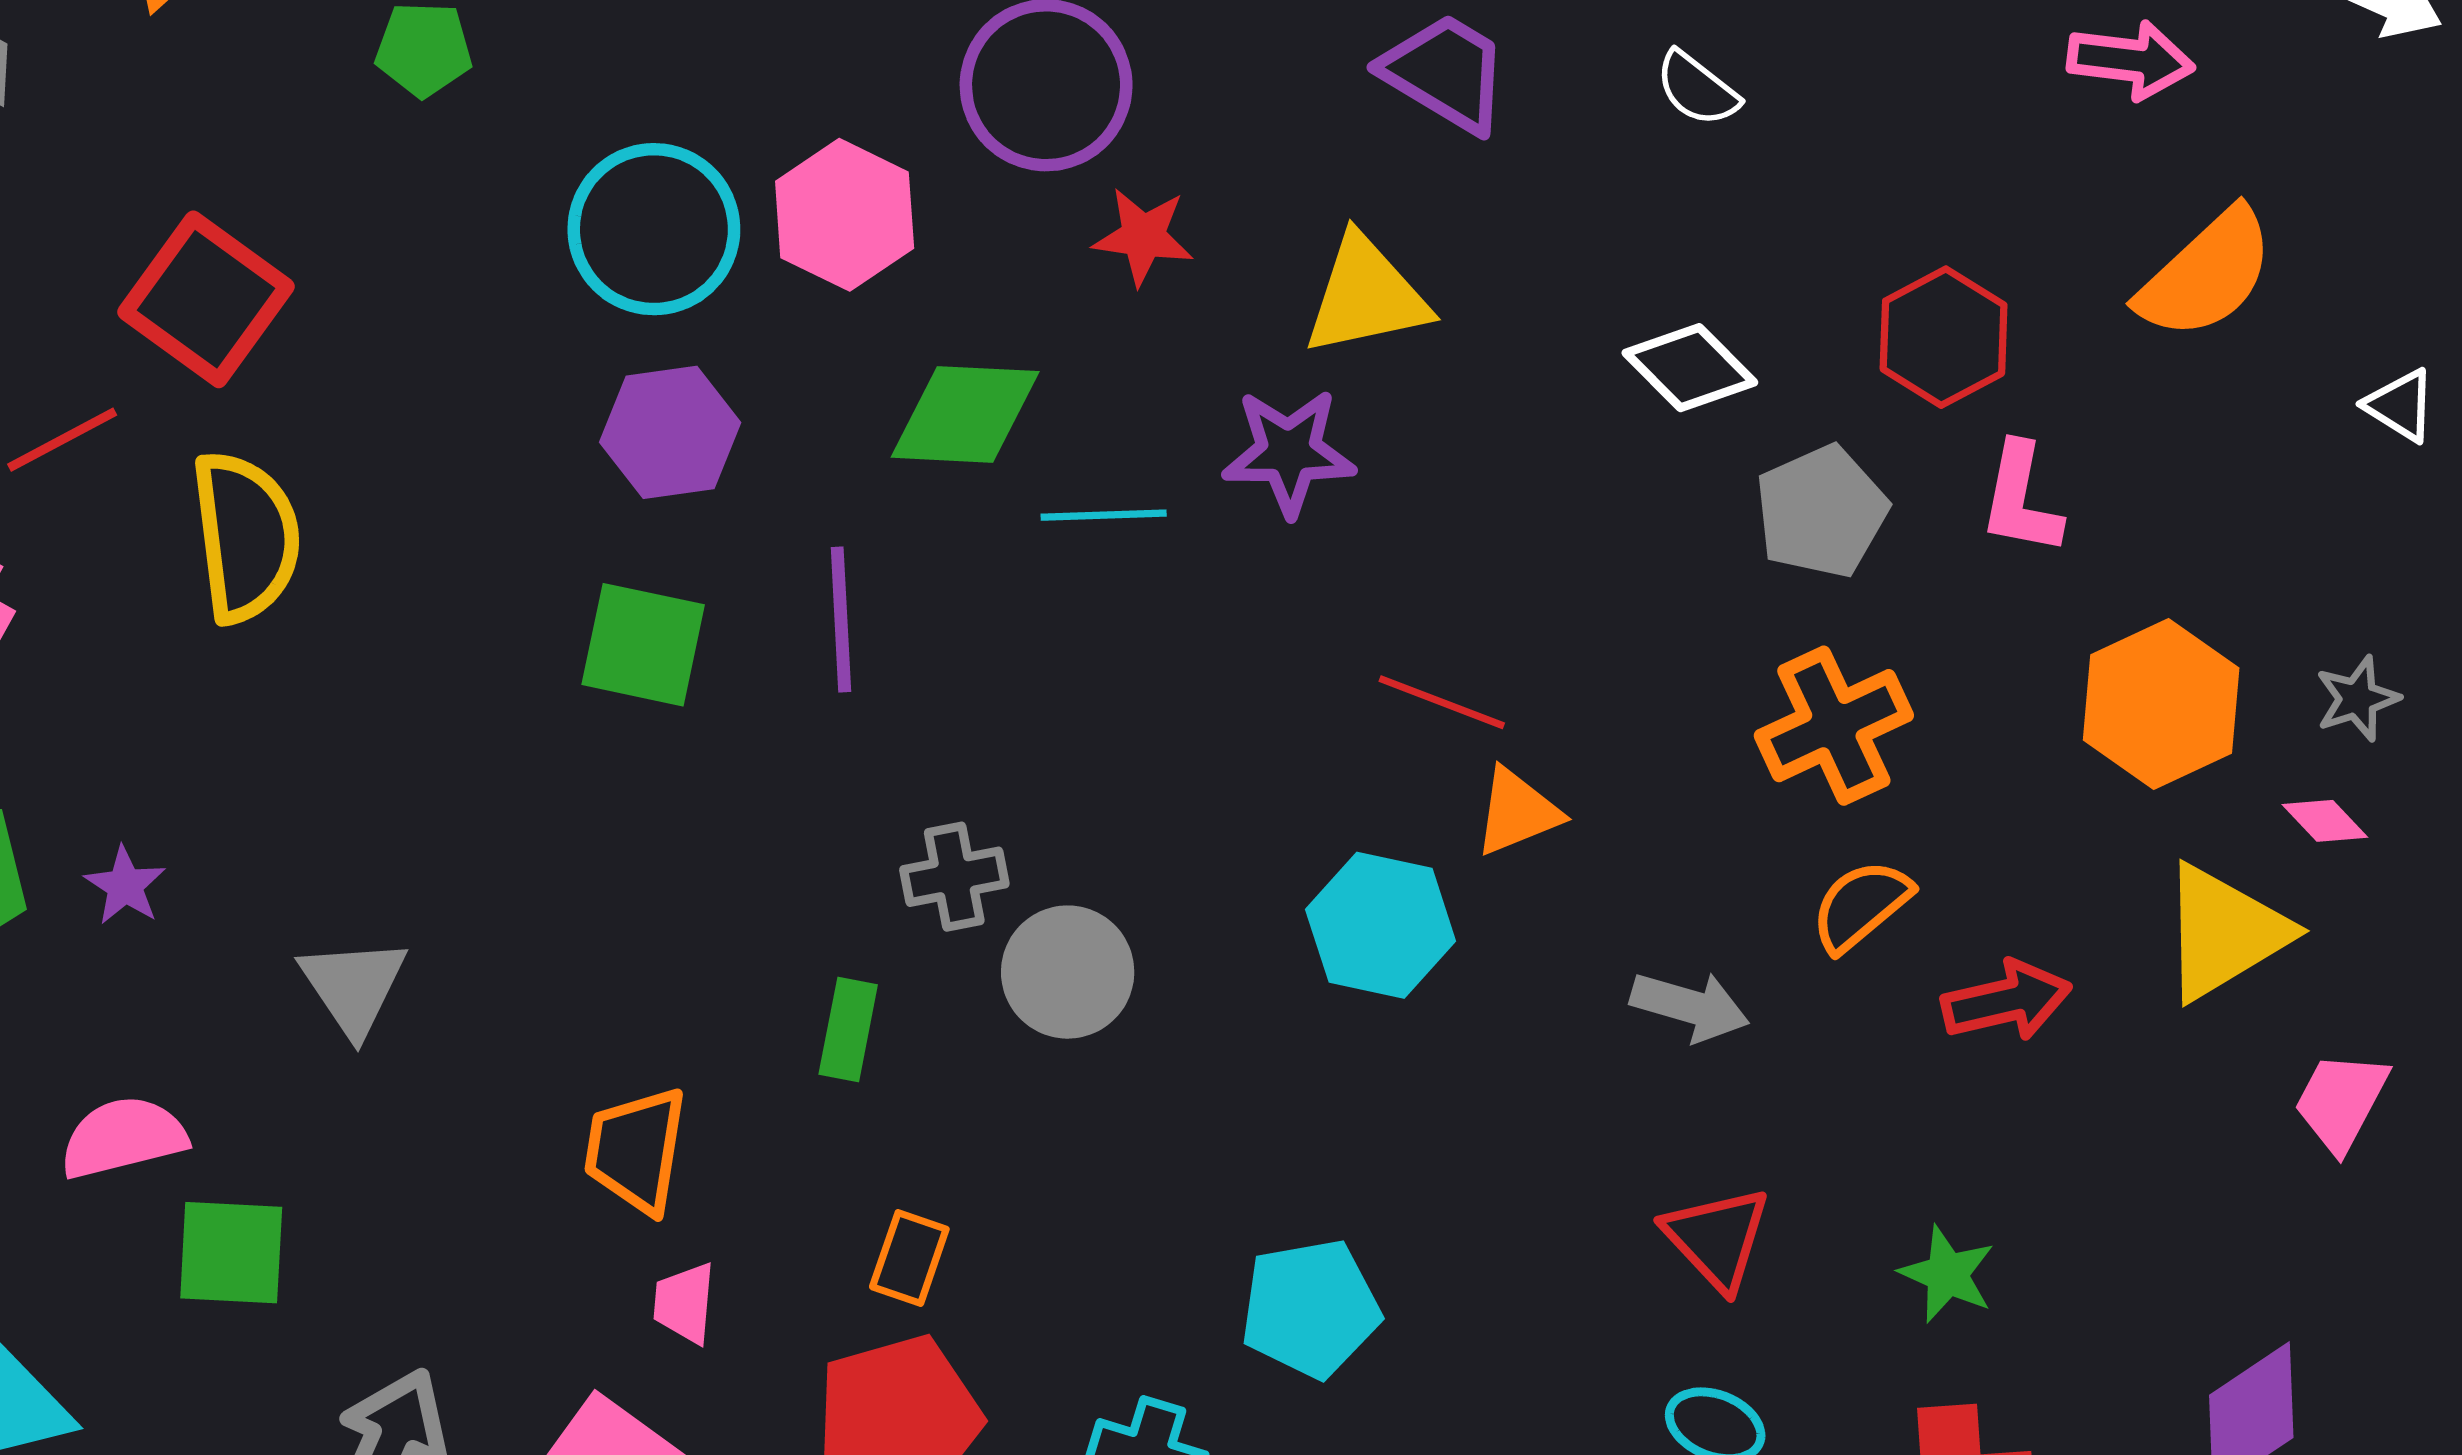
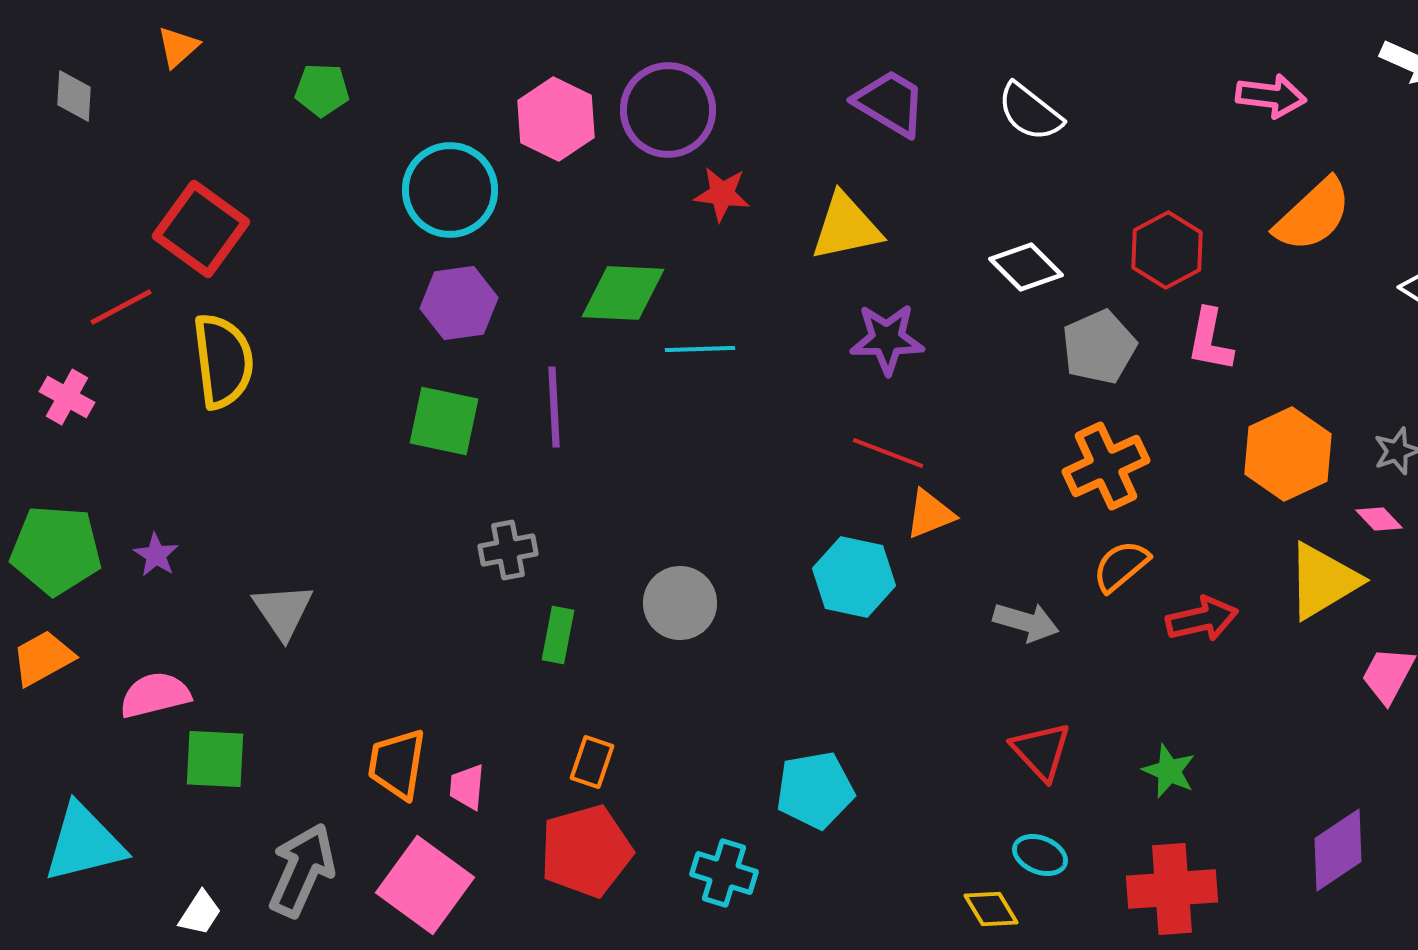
white semicircle: (1697, 89) -> (1030, 112), size x1.4
pink hexagon: (845, 215) -> (556, 119), moved
purple star: (1289, 452) -> (887, 339), moved
gray cross: (954, 877) -> (508, 550), moved
orange trapezoid: (636, 1150) -> (397, 764), moved

